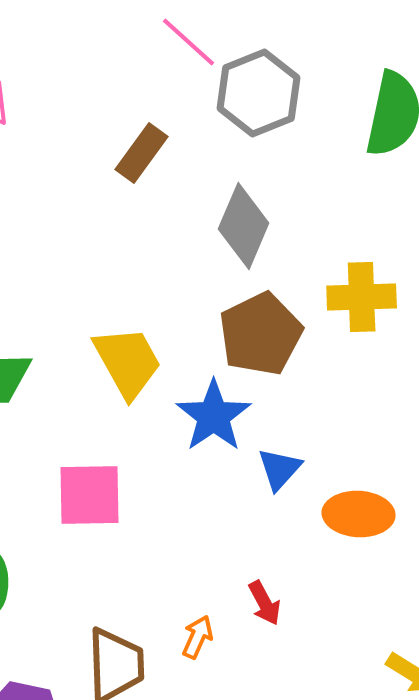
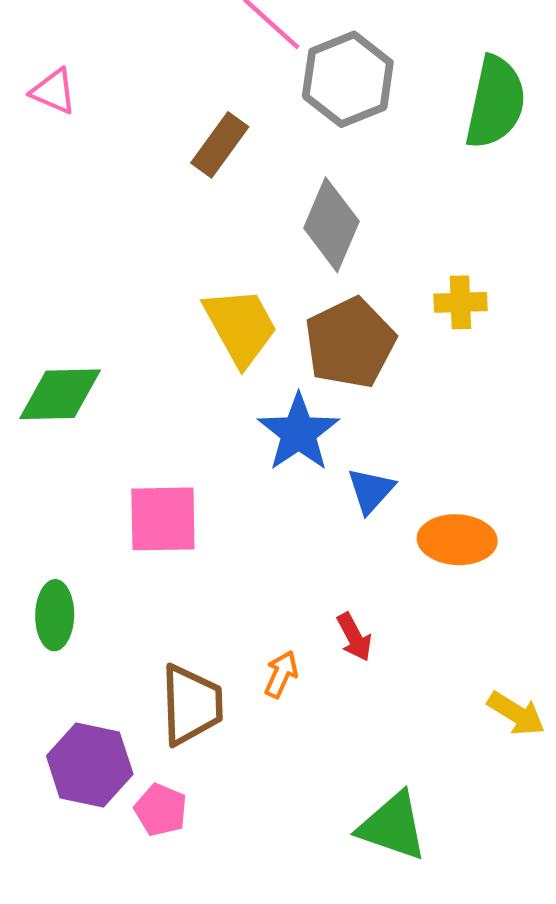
yellow cross: (362, 297) -> (460, 302), size x0.7
yellow trapezoid: (128, 362) -> (241, 326), moved

